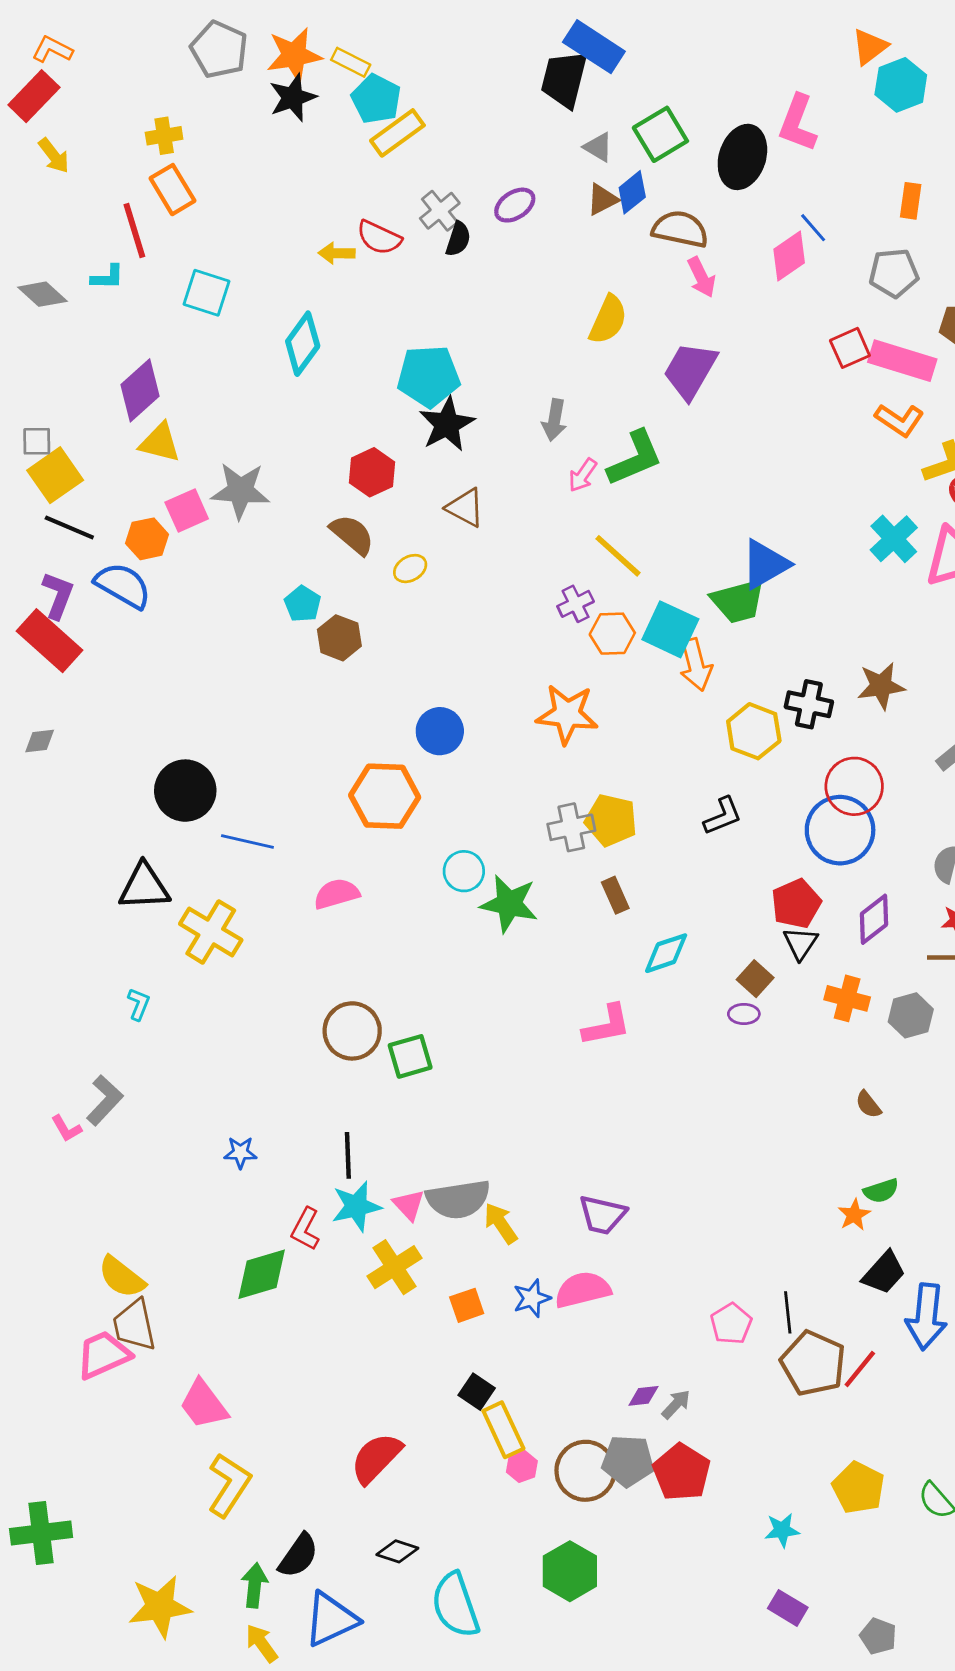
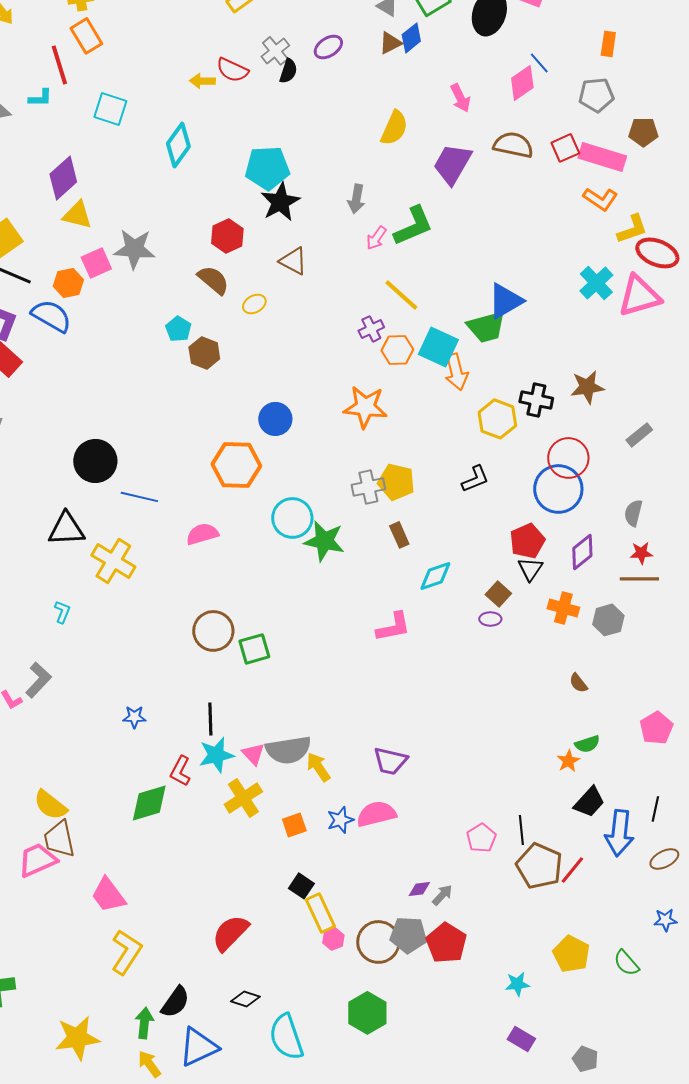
brown semicircle: (680, 229) -> (513, 145), moved
cyan circle: (464, 871) -> (292, 518), size x1.4

